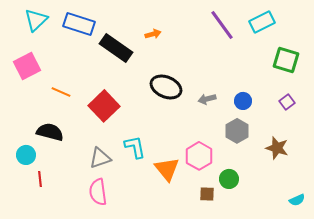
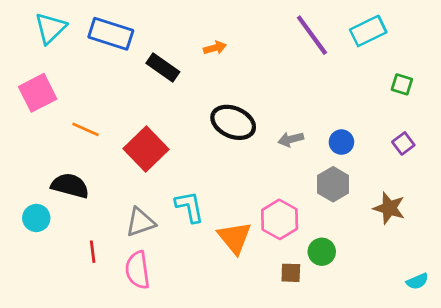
black rectangle: (116, 48) -> (163, 67), size x0.7
green square: (286, 60) -> (402, 84), size x0.6
red line: (40, 179) -> (93, 252), moved

